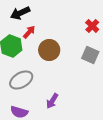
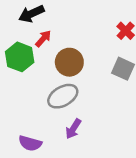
gray ellipse: (21, 80) -> (63, 96), moved

